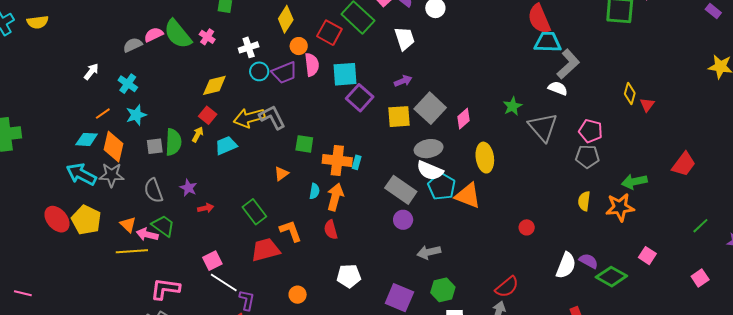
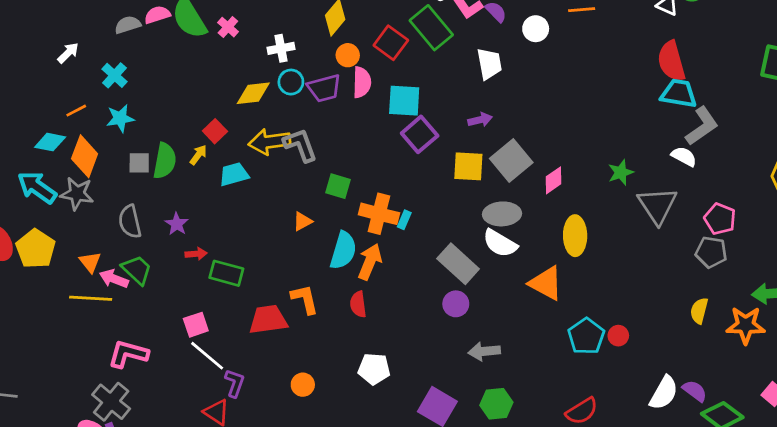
yellow diamond: (214, 85) -> (253, 93), moved
cyan pentagon: (442, 186) -> (586, 336), moved
cyan semicircle: (314, 191) -> (343, 250), size x1.8
green rectangle: (254, 212) -> (226, 273), moved, turned -45

